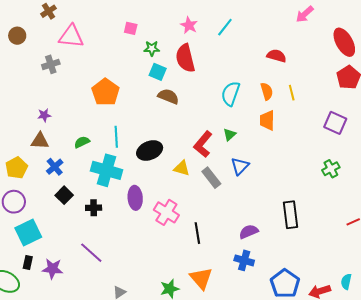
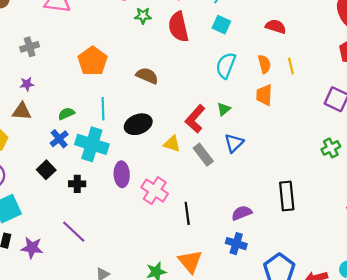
gray cross: (51, 64) -> (30, 47), moved
cyan square: (158, 72) -> (221, 25), moved
brown semicircle: (168, 96) -> (147, 76), moved
blue cross: (55, 167) -> (59, 139), moved

